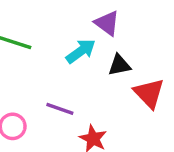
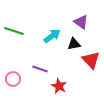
purple triangle: (107, 23) -> (81, 22), moved

